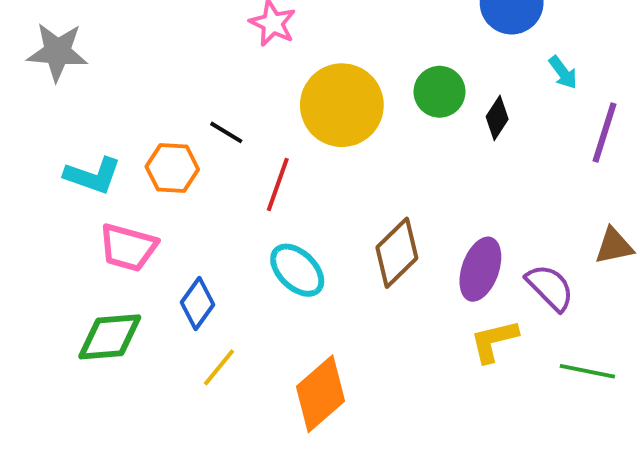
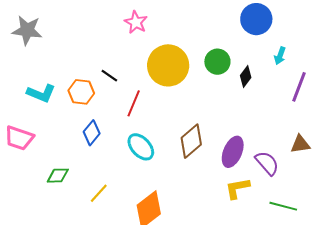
cyan arrow: (563, 72) -> (280, 56), turned 54
pink trapezoid: (128, 247) -> (19, 138), moved
blue diamond: (197, 304) -> (92, 133), moved
green diamond: (110, 337) -> (58, 176), moved, size x0.7

